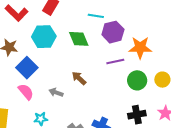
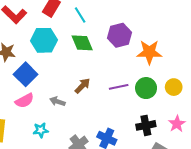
cyan line: (96, 16) -> (80, 15), moved, turned 49
purple line: (115, 62) -> (119, 87), moved
brown arrow: (79, 78) -> (82, 86), turned 91
pink semicircle: (26, 92) -> (24, 101), turned 102

